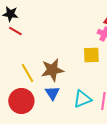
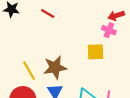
red line: (15, 31) -> (48, 14), moved

